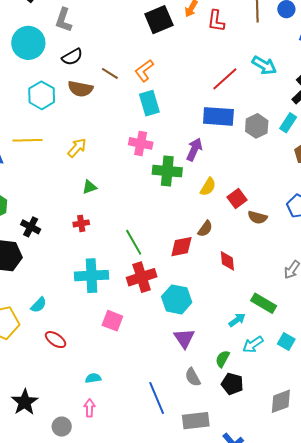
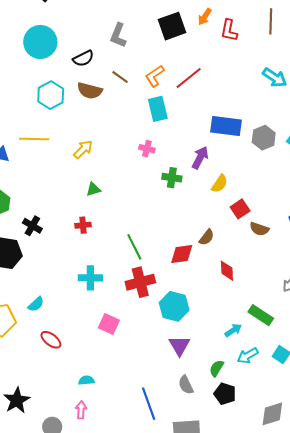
gray L-shape: (64, 20) -> (118, 35), moved
red line: (225, 79) -> (189, 78), moved
pink cross: (141, 143) -> (147, 149), size x0.7
green cross: (167, 171) -> (172, 178), size x0.7
yellow semicircle: (208, 187) -> (220, 184), moved
cyan cross: (91, 276) -> (90, 278), size x0.7

